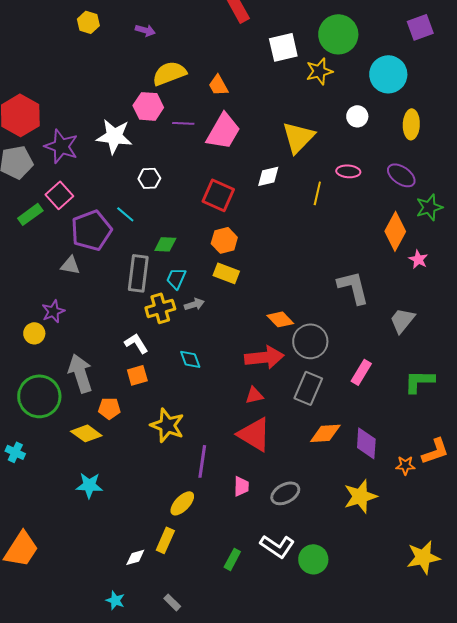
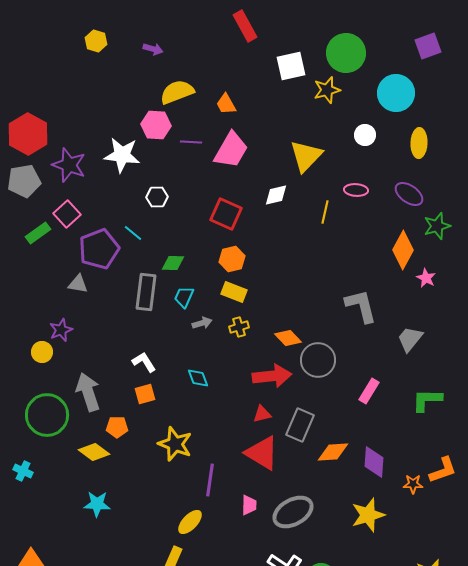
yellow cross: (160, 308) -> (239, 327), moved, size x0.7
gray rectangle: (308, 388) -> (300, 425), moved
gray ellipse: (285, 493) -> (293, 512), size x1.4

